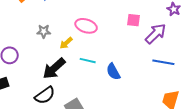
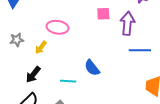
purple arrow: (156, 34) -> (127, 23), turned -30
cyan line: (88, 61) -> (68, 81), moved
black arrow: (54, 68) -> (33, 75), size x0.7

